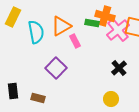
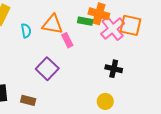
orange triangle: (61, 26) -> (52, 24), turned 40
cyan semicircle: (36, 32) -> (26, 31), size x0.6
black cross: (119, 68) -> (114, 69), turned -35

